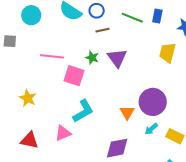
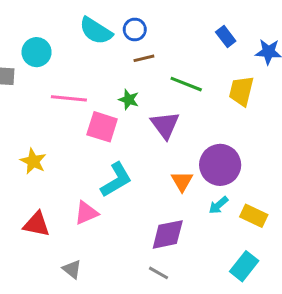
cyan circle: (31, 15) -> (37, 52), moved
blue rectangle: (157, 16) -> (226, 36), turned -48
green line: (132, 18) -> (186, 84), moved
purple triangle: (117, 58) -> (165, 125), moved

